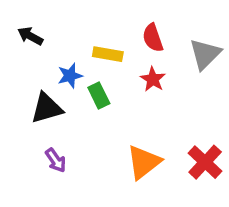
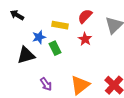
red semicircle: (153, 38) -> (85, 16), turned 63
purple arrow: (56, 160) -> (46, 84), moved

